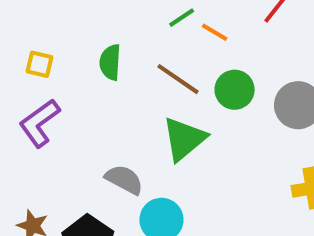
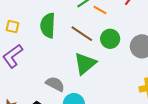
green semicircle: (110, 62) -> (48, 25), size x1.4

